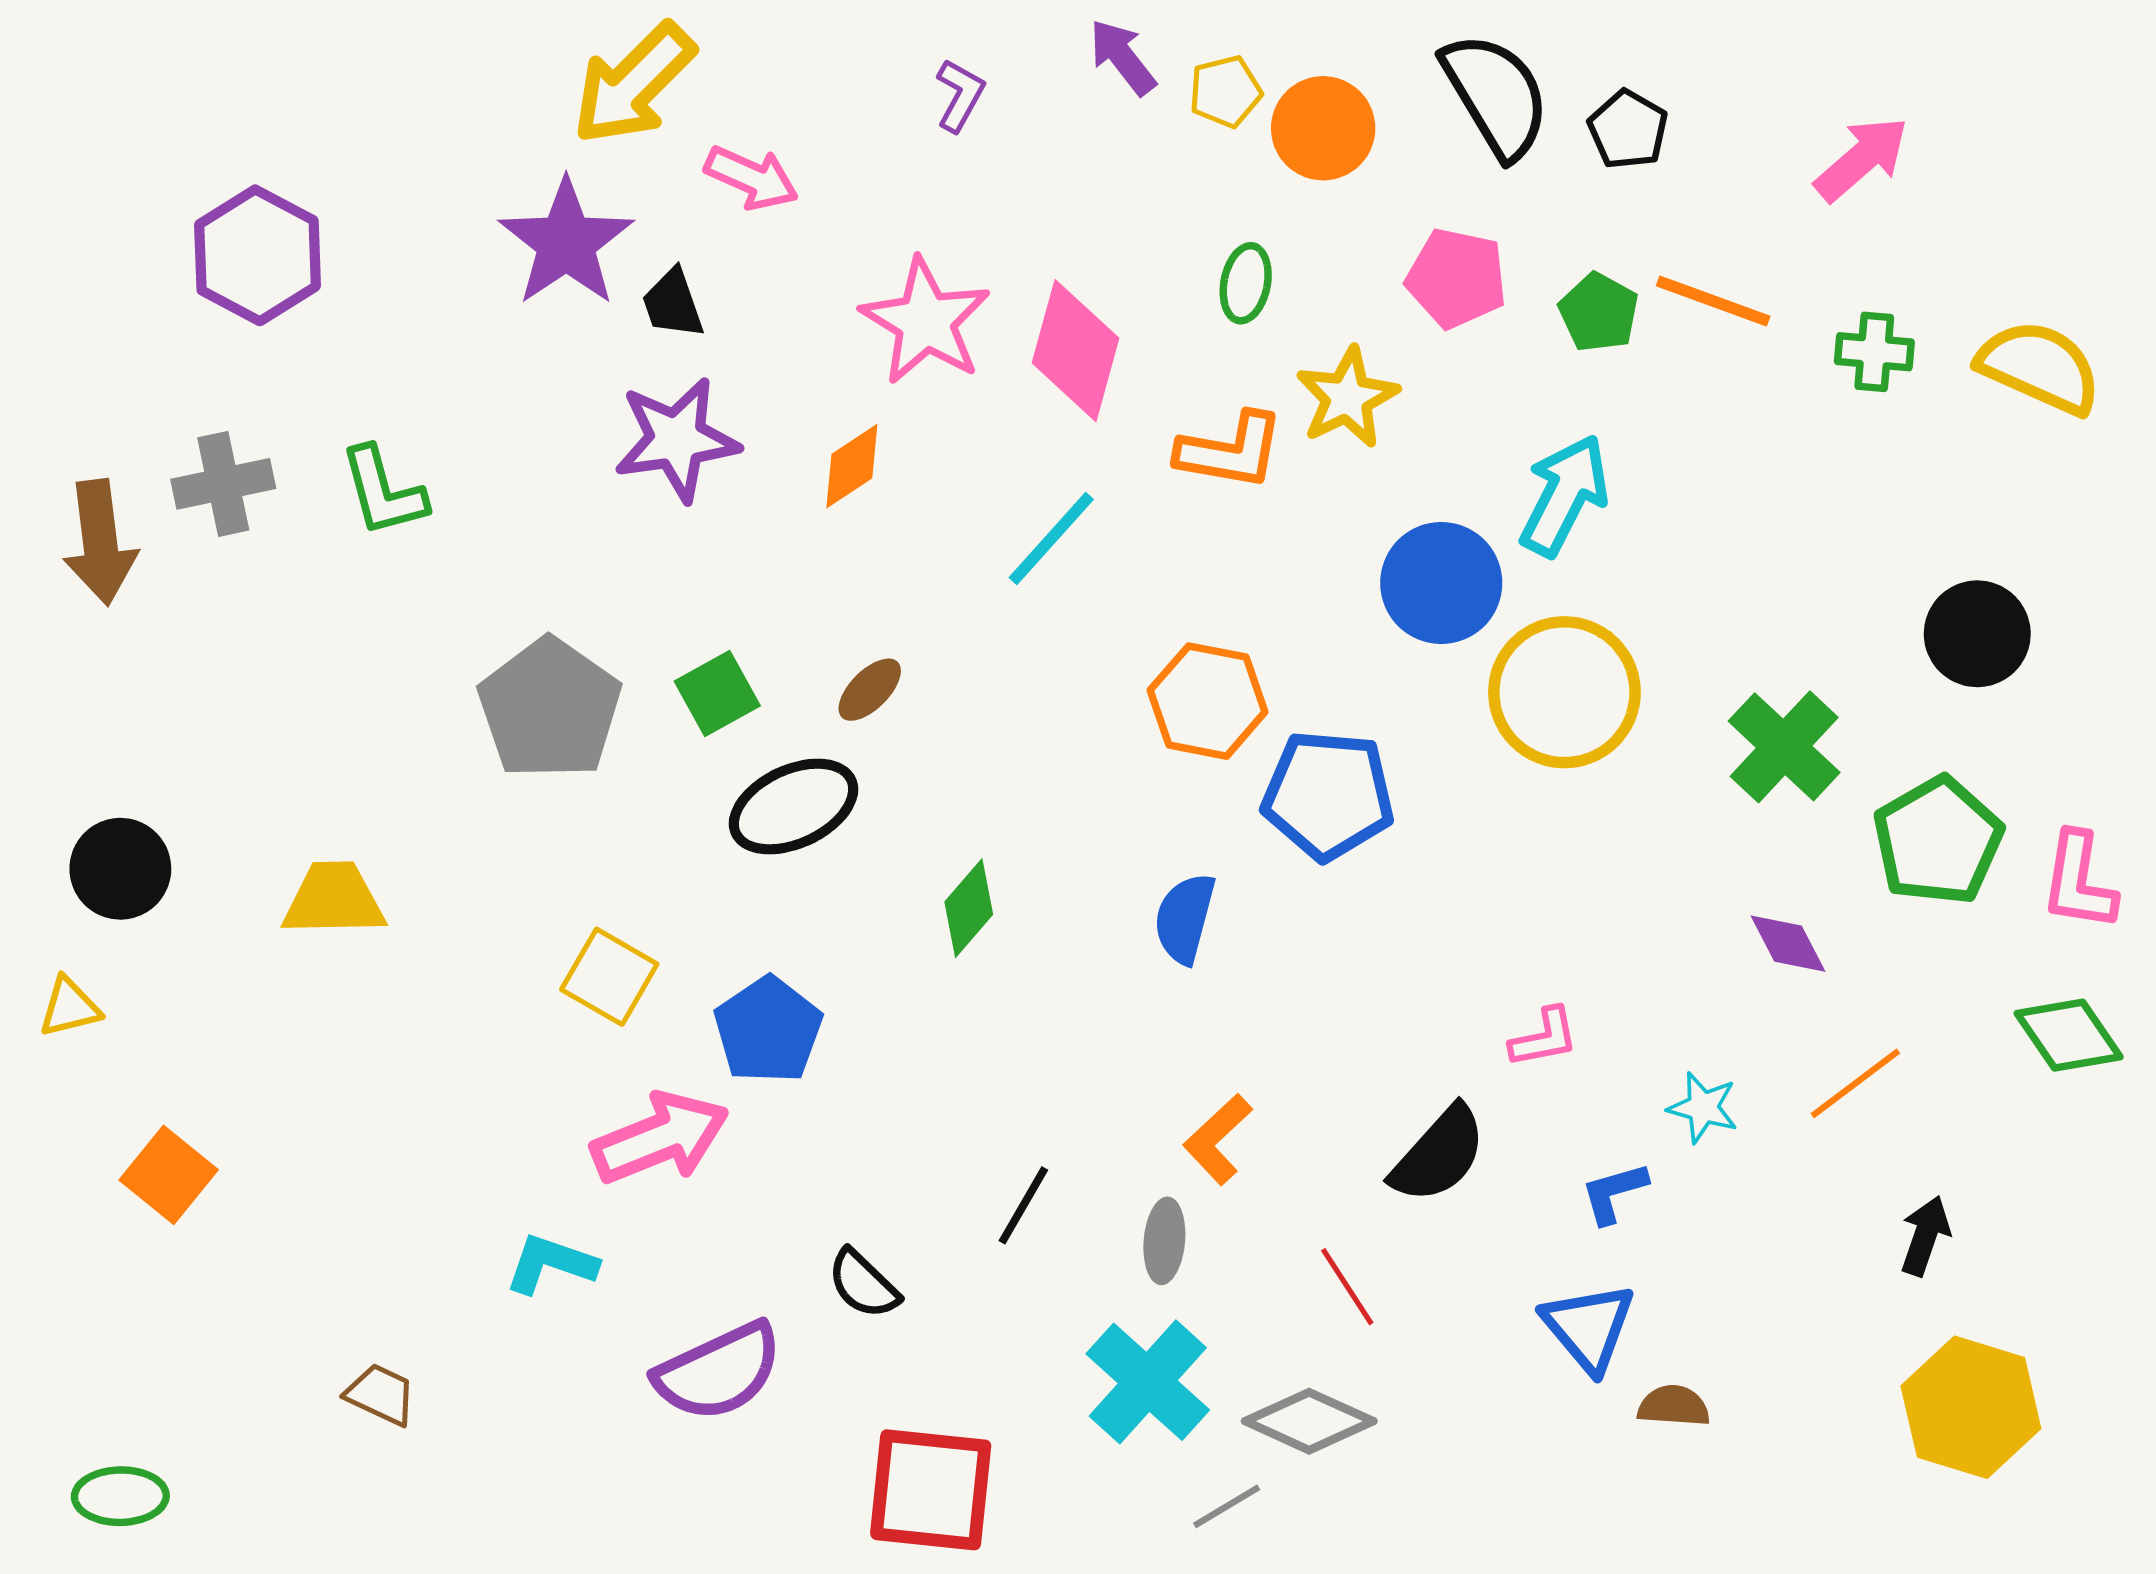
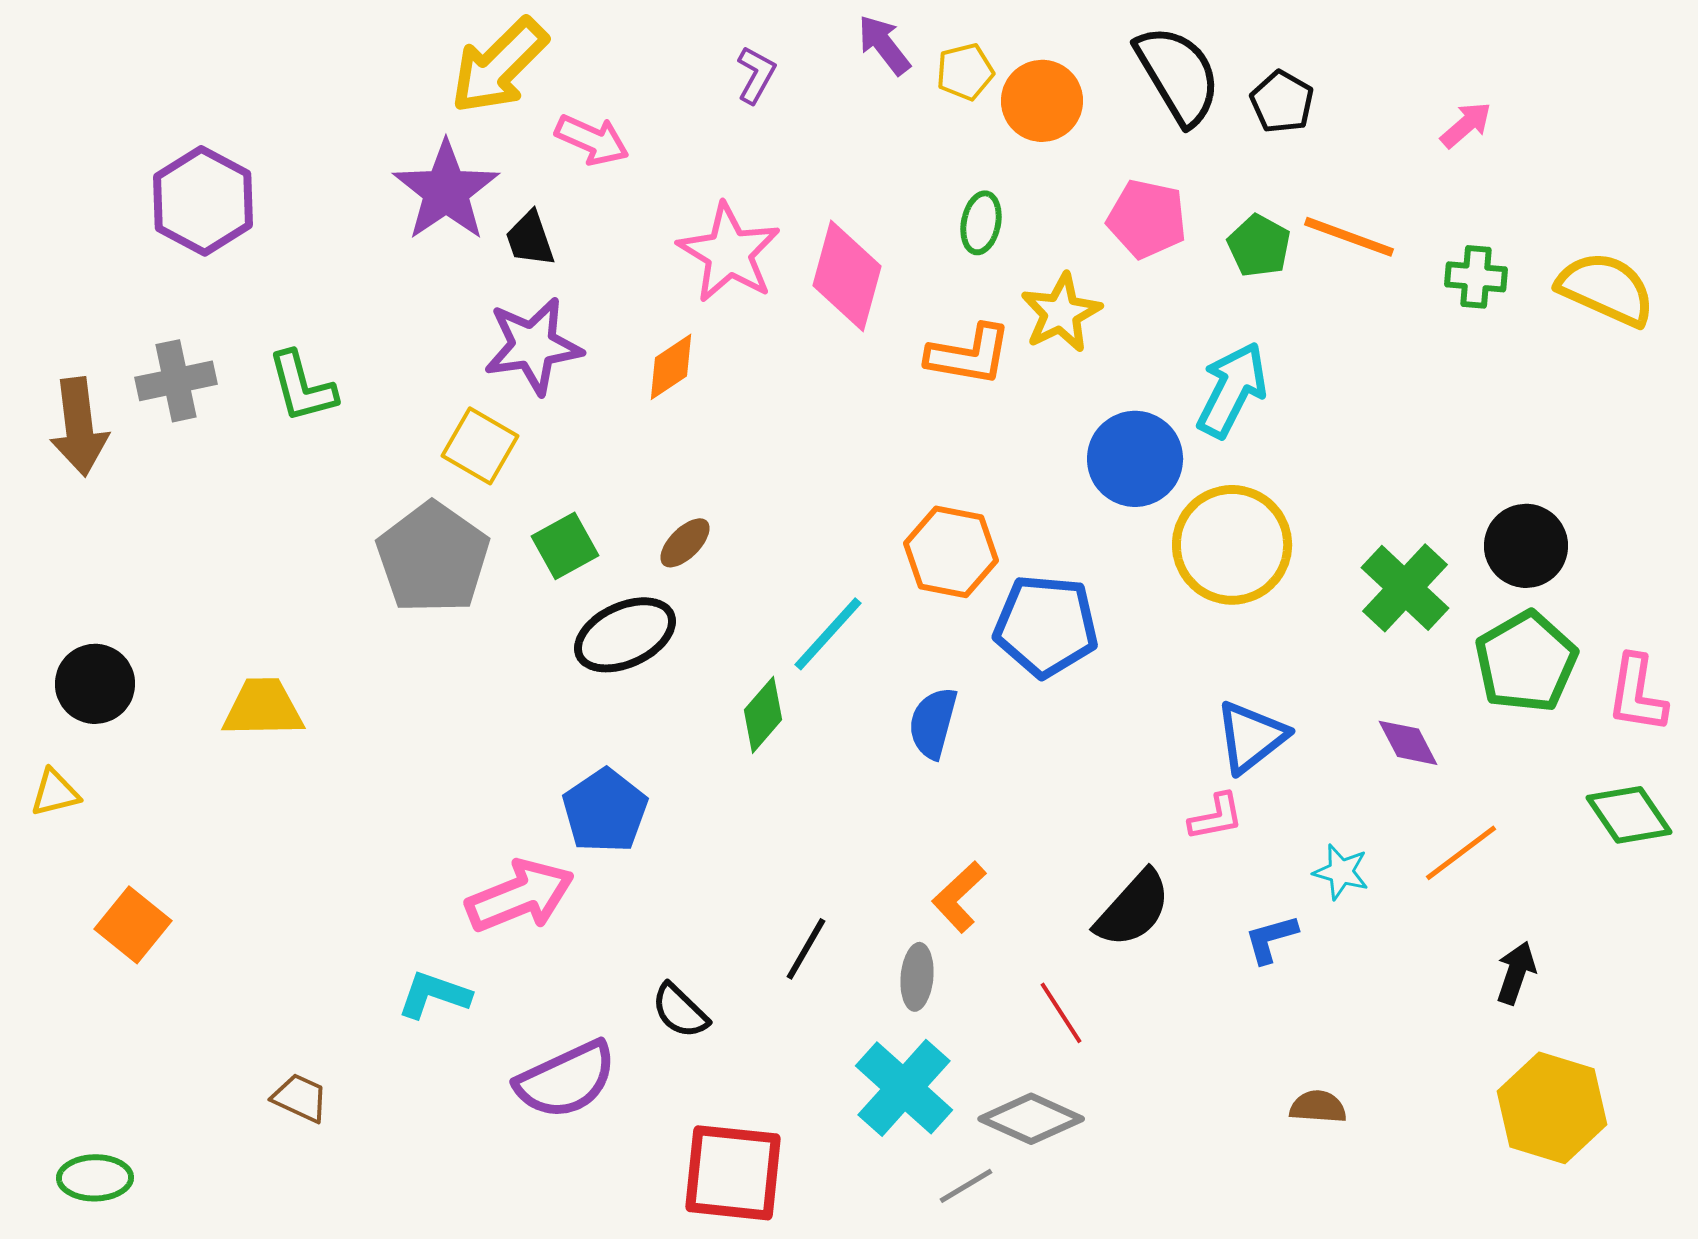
pink arrow: (1862, 159) -> (1466, 125), size x0.7
cyan line: (1051, 539) -> (828, 634), moved
black circle: (1977, 634) -> (1526, 546), moved
yellow square: (609, 977) -> (480, 446), moved
blue triangle: (1589, 1327) -> (1251, 737), moved, turned 32

